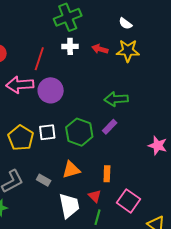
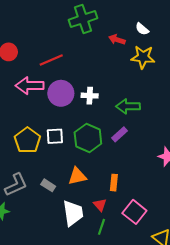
white cross: (70, 46) -> (90, 96), moved
red arrow: (100, 49) -> (117, 40), moved
red line: (39, 59) -> (51, 60), turned 45

